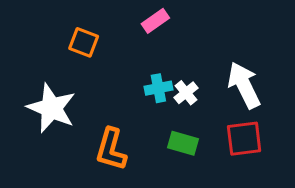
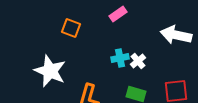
white arrow: (244, 85) -> (176, 35), moved, turned -52

